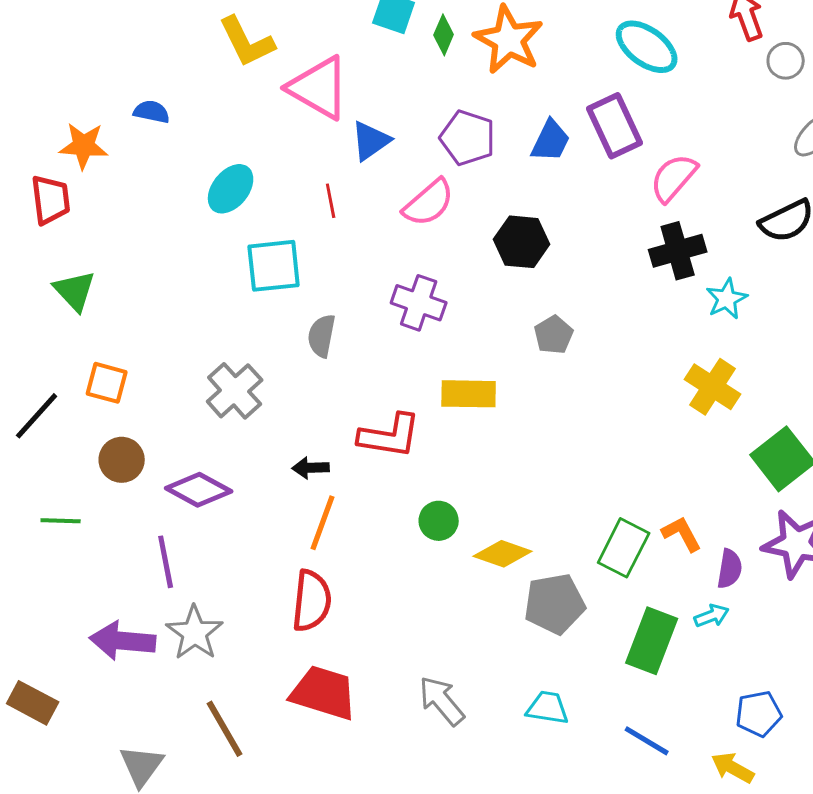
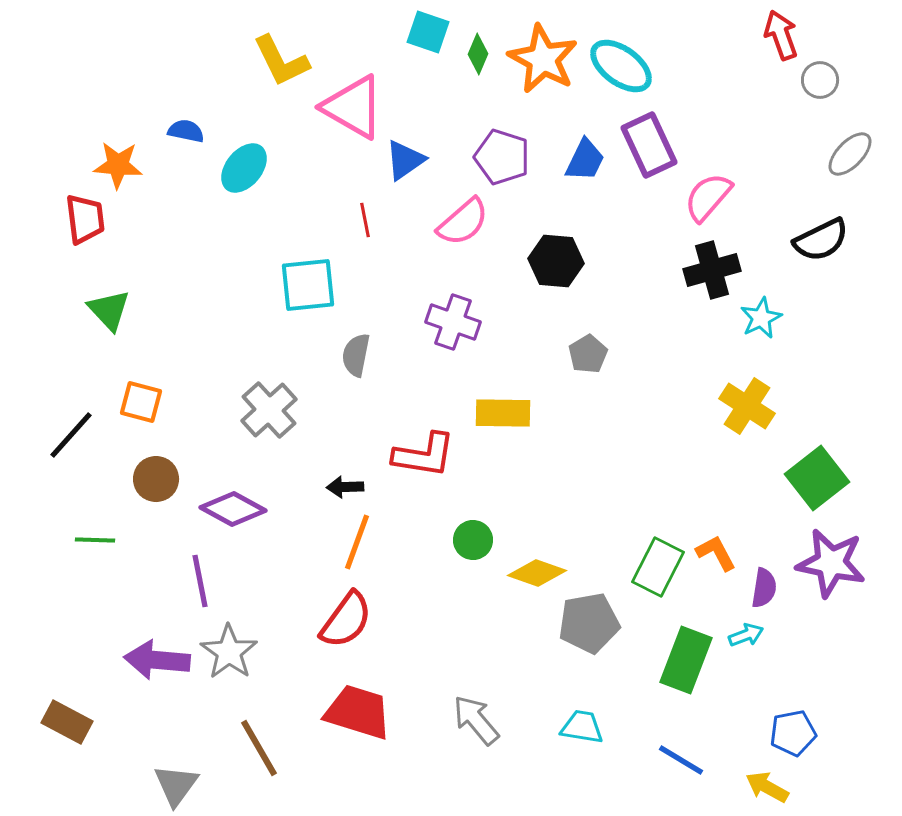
cyan ellipse: (647, 47) -> (621, 66), moved
cyan ellipse: (231, 189) -> (244, 168), moved
red semicircle: (312, 601) -> (346, 620), turned 30

